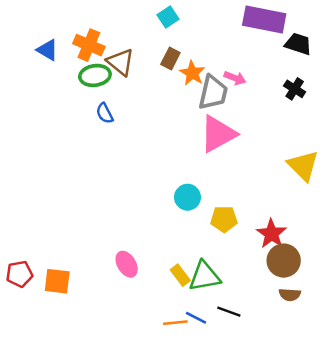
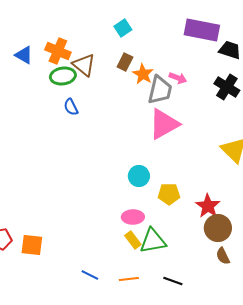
black cross: (295, 89) -> (227, 87), size x1.4
pink ellipse: (127, 264) -> (133, 217), moved, turned -60
brown semicircle: (290, 295) -> (223, 256), turned 60
black line: (229, 312) -> (173, 281), moved
blue line: (196, 318) -> (90, 275), moved

